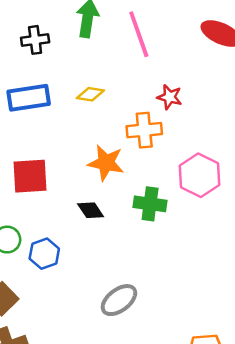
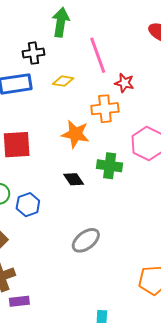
pink line: (139, 34) -> (98, 55), moved
black cross: (35, 40) -> (33, 53), moved
black diamond: (91, 210) -> (74, 179), moved

